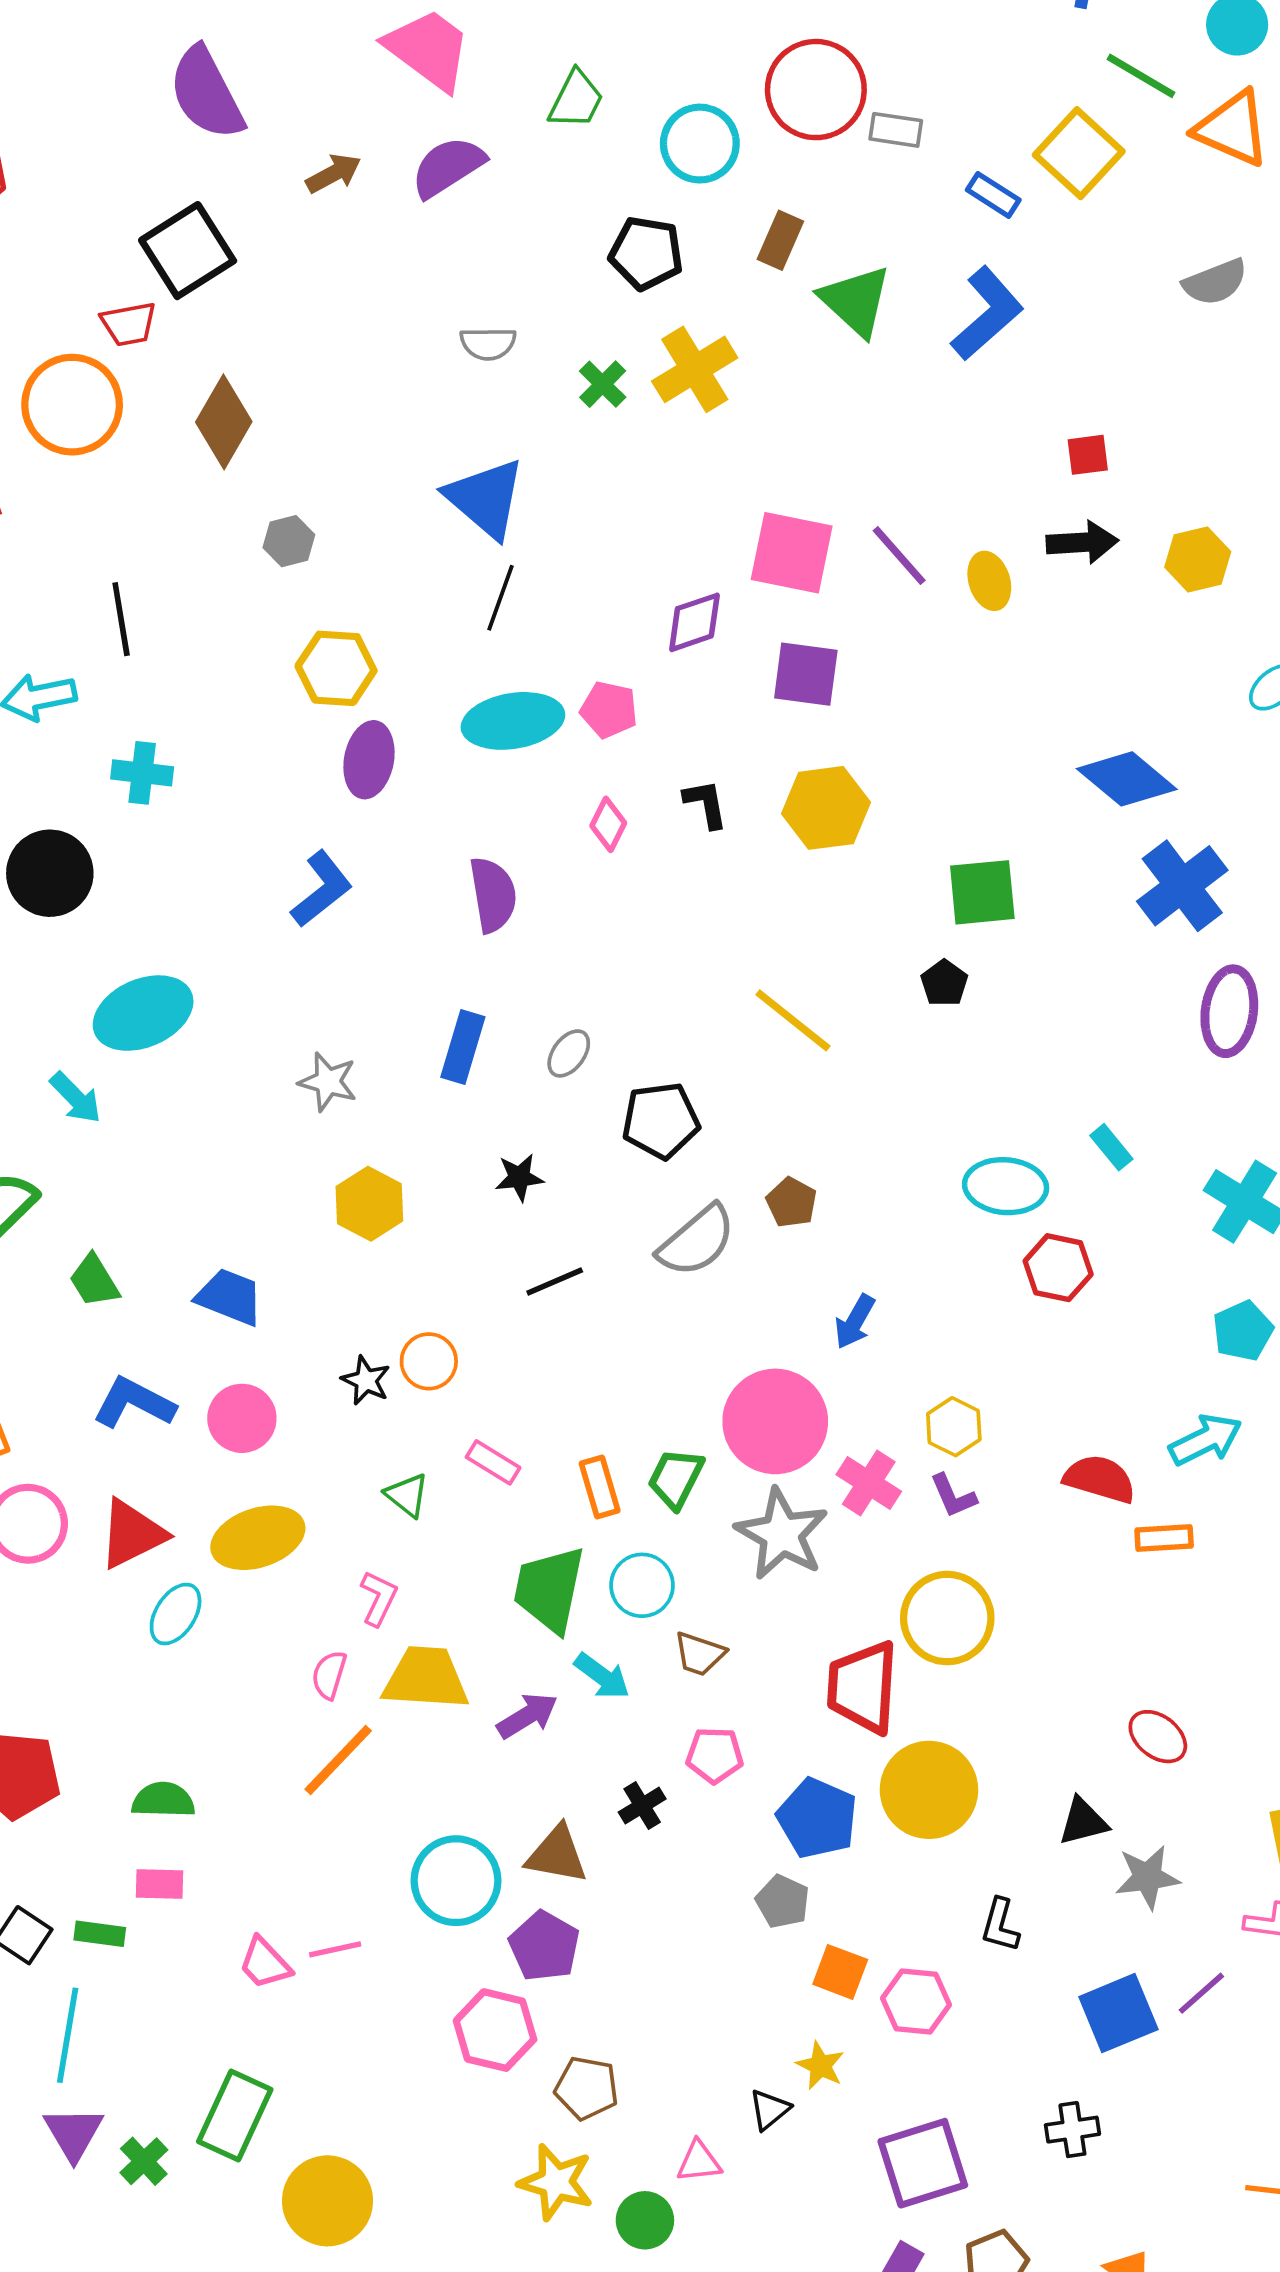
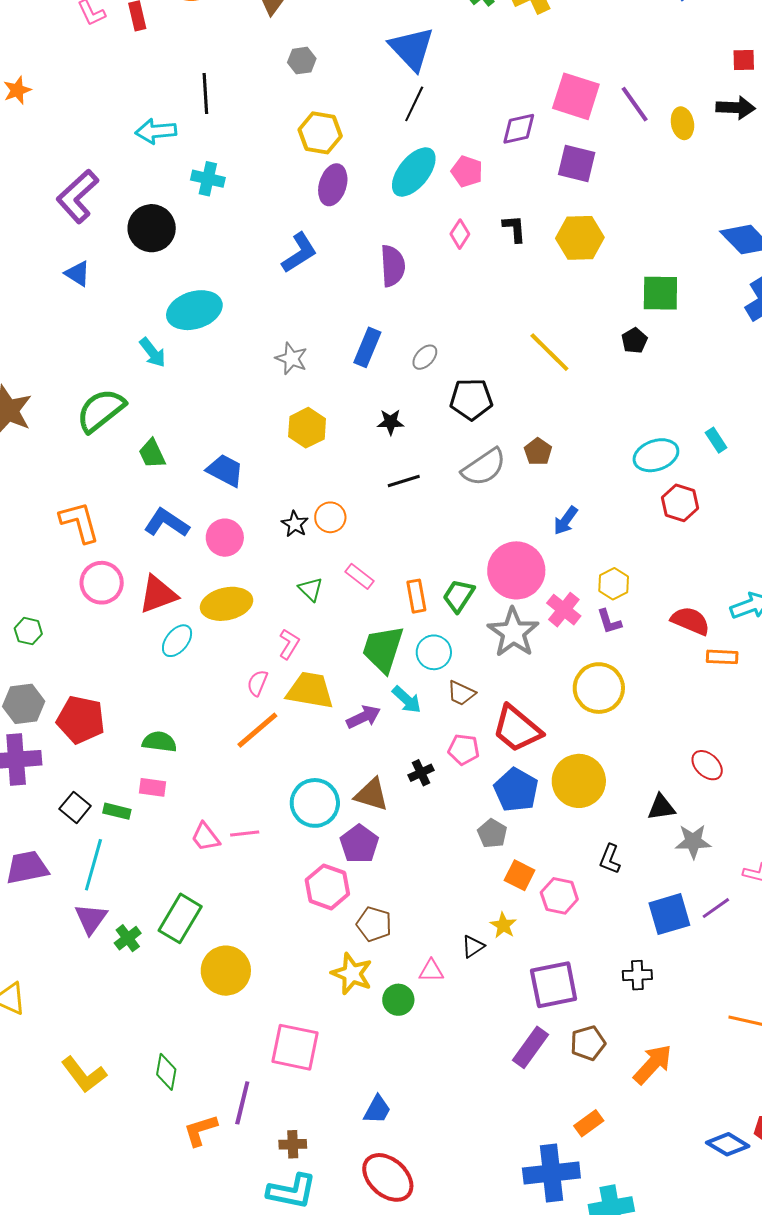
cyan ellipse: (513, 721) -> (414, 172), turned -48
cyan ellipse: (1006, 1186) -> (656, 455), turned -30
red trapezoid: (863, 1687) -> (517, 729), moved, turned -60

